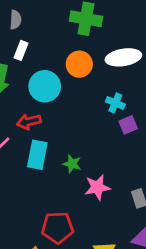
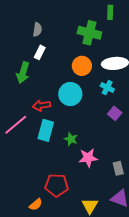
cyan circle: (45, 86) -> (70, 94), moved
cyan cross: (115, 103) -> (107, 88), moved
purple square: (128, 125) -> (115, 113), turned -32

